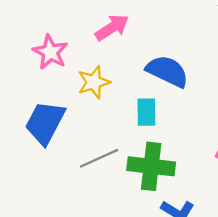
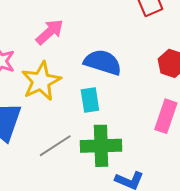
yellow star: (94, 82) -> (41, 81), size x1.4

